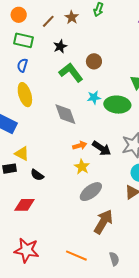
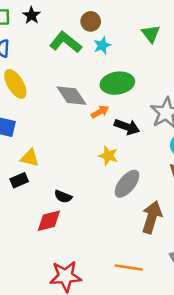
black star: (60, 46) -> (32, 15), moved
cyan star: (94, 98) -> (102, 45), moved
green ellipse: (117, 105) -> (117, 83), moved
orange arrow: (80, 145) -> (100, 112), moved
black semicircle: (37, 175) -> (63, 197), moved

